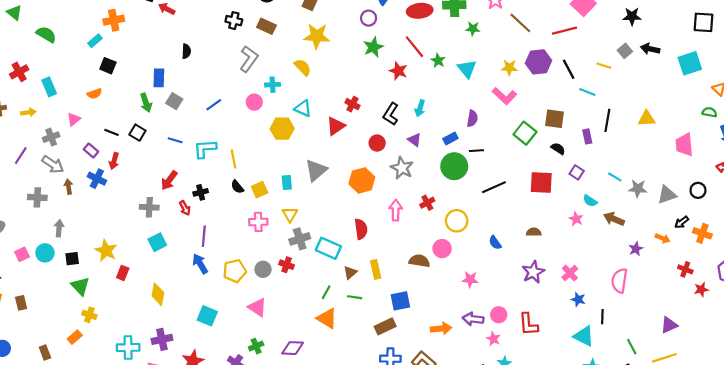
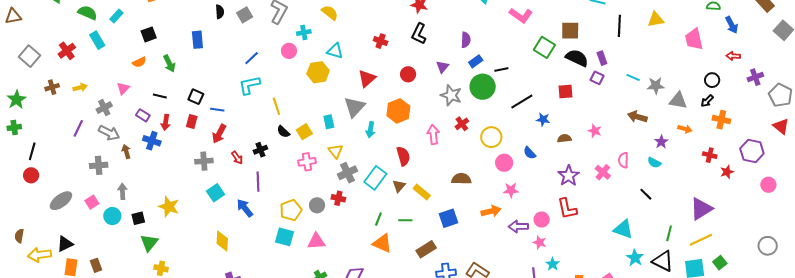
cyan rectangle: (95, 41) -> (116, 16), moved
black square: (108, 66) -> (149, 34), turned -35
cyan rectangle: (49, 87) -> (97, 40), moved
gray square: (174, 101) -> (245, 15), moved, turned 35
green arrow: (146, 103) -> (169, 63), moved
cyan arrow: (420, 108) -> (370, 130), moved
black L-shape: (391, 114) -> (419, 34), moved
purple semicircle: (472, 118) -> (466, 40), moved
red triangle: (336, 126) -> (367, 78), moved
black square: (137, 133) -> (196, 97), moved
purple rectangle: (587, 136) -> (602, 58), moved
blue line: (175, 140) -> (217, 110), moved
purple triangle: (414, 140) -> (442, 67), turned 40
cyan L-shape: (205, 149) -> (249, 85), moved
black semicircle: (558, 149) -> (577, 58), size x1.6
gray star: (402, 168) -> (451, 95), moved
red square: (541, 183) -> (565, 91), size x0.7
black cross: (201, 192) -> (260, 150), moved
gray triangle: (667, 195) -> (678, 101), moved, turned 36
cyan semicircle: (590, 201) -> (654, 163), moved
pink star: (576, 219) -> (595, 131), moved
black arrow: (682, 222) -> (707, 101), moved
cyan rectangle: (328, 248) -> (375, 178), turned -70
pink circle: (442, 249) -> (504, 163), moved
pink square: (22, 254) -> (92, 202), moved
blue arrow: (200, 264) -> (245, 208), moved
yellow rectangle: (376, 269) -> (422, 192), turned -30
red rectangle: (123, 273) -> (192, 122), moved
brown triangle: (350, 273) -> (399, 186), moved
pink semicircle: (619, 281) -> (623, 160), moved, size x0.7
green triangle: (80, 286) -> (149, 243), turned 30
blue star: (578, 299) -> (543, 119), moved
pink triangle: (257, 307) -> (316, 241), turned -30
cyan square: (207, 316) -> (285, 237), moved
black line: (602, 317) -> (646, 194), moved, turned -40
red L-shape: (528, 324) -> (567, 209), moved
purple triangle: (669, 325) -> (701, 209), size x1.4
brown rectangle: (385, 326) -> (426, 249), moved
orange arrow: (441, 329) -> (491, 211), moved
green line: (632, 347) -> (669, 233), turned 49

